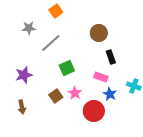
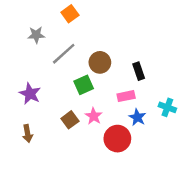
brown circle: (99, 33) -> (100, 62), moved
purple star: (24, 75) -> (30, 94), turned -30
pink rectangle: (101, 77) -> (126, 96), turned -32

